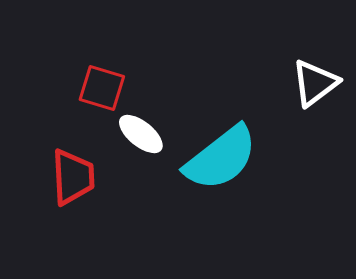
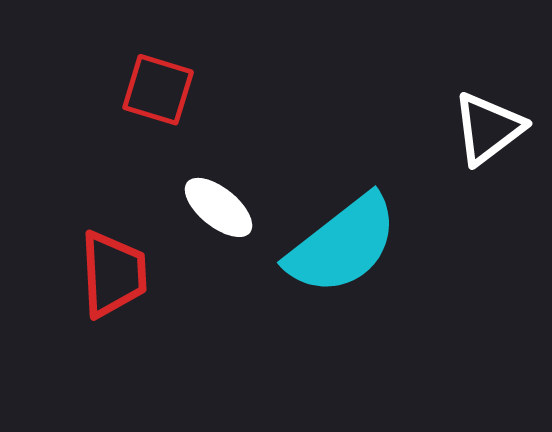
red square: (102, 88) -> (158, 90), moved

